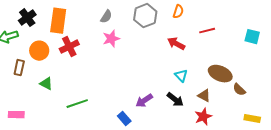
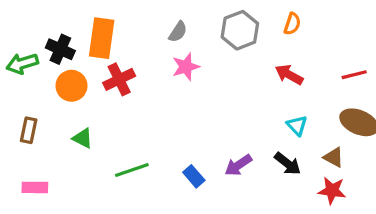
black cross: (27, 18) -> (60, 49), moved, turned -30
red line: (207, 31) -> (354, 75), moved
brown rectangle: (19, 68) -> (29, 130), moved
red star: (203, 117) -> (332, 191), turned 30
blue rectangle: (124, 119) -> (194, 176), moved

